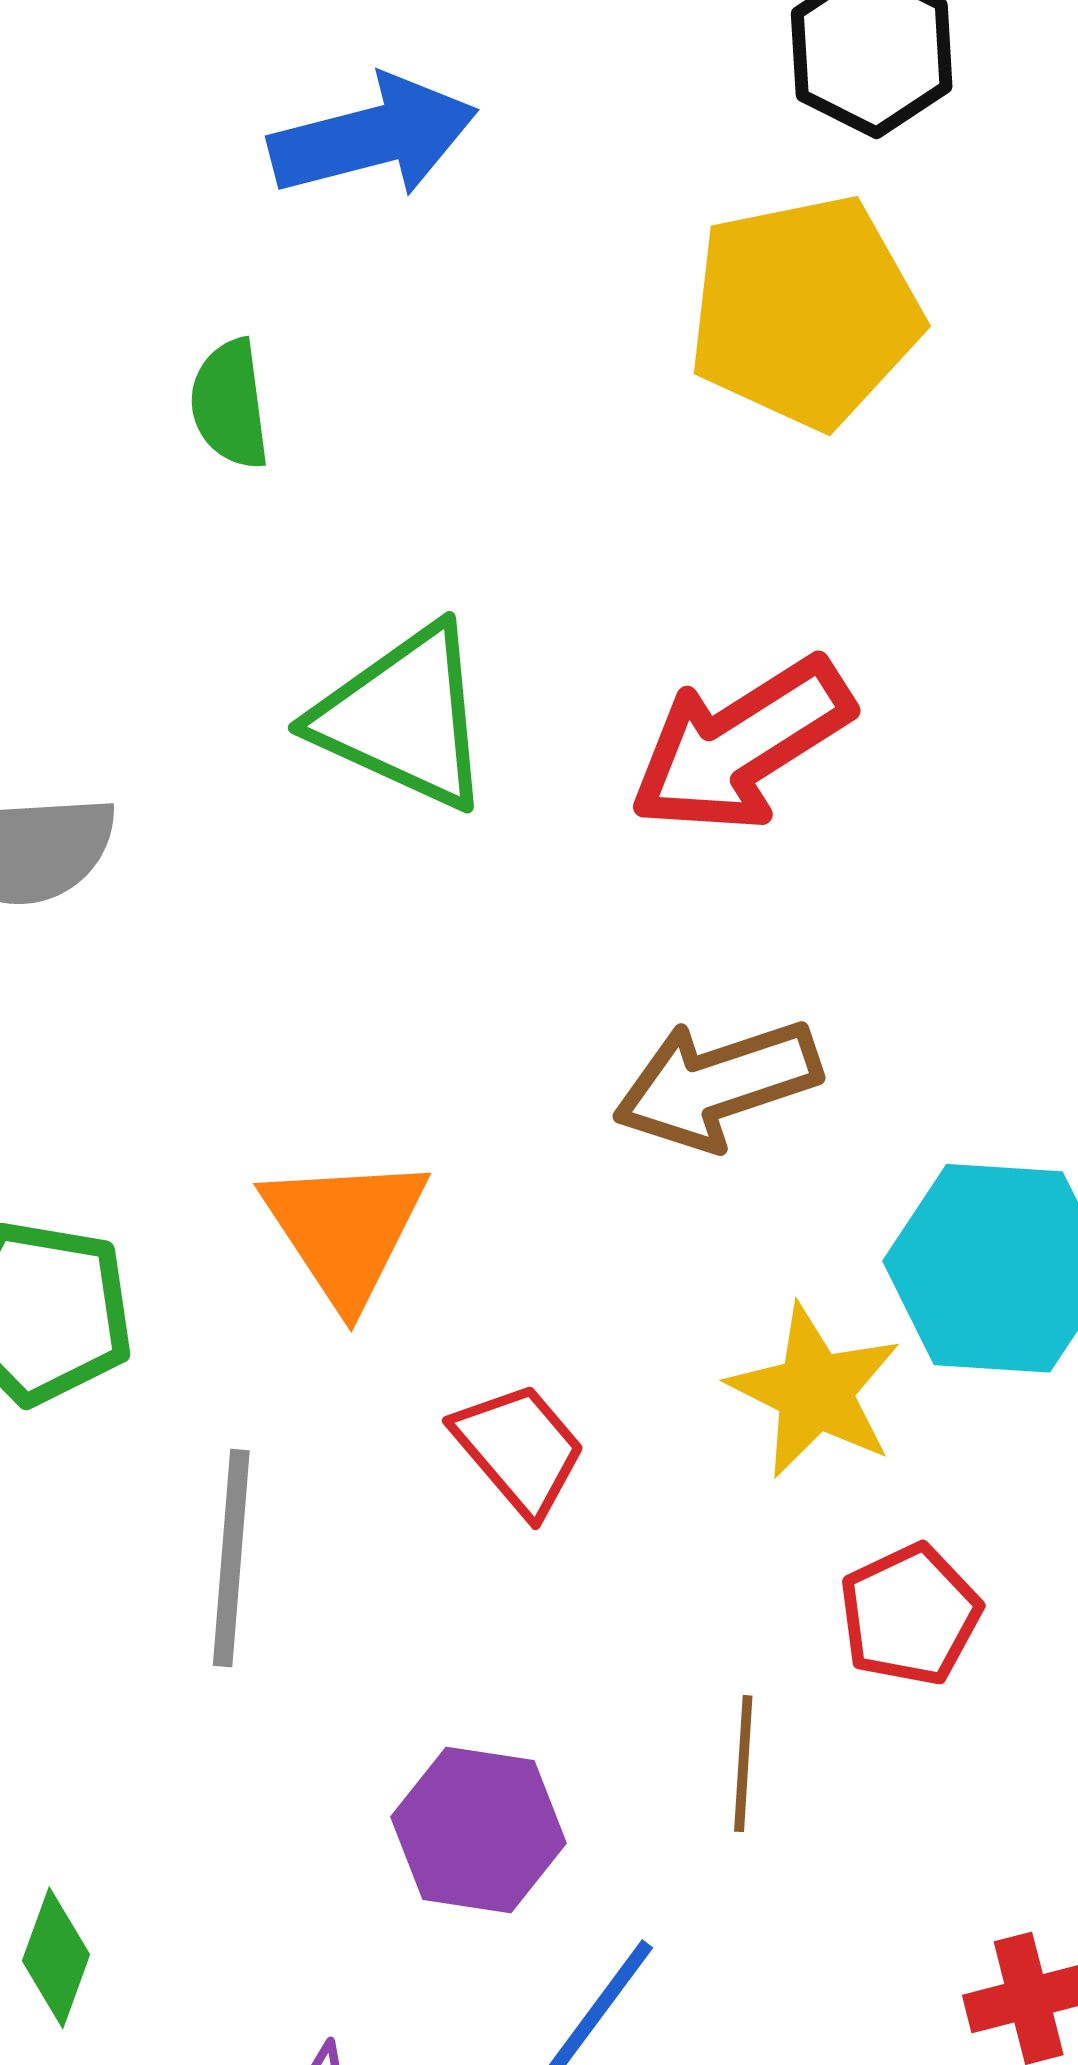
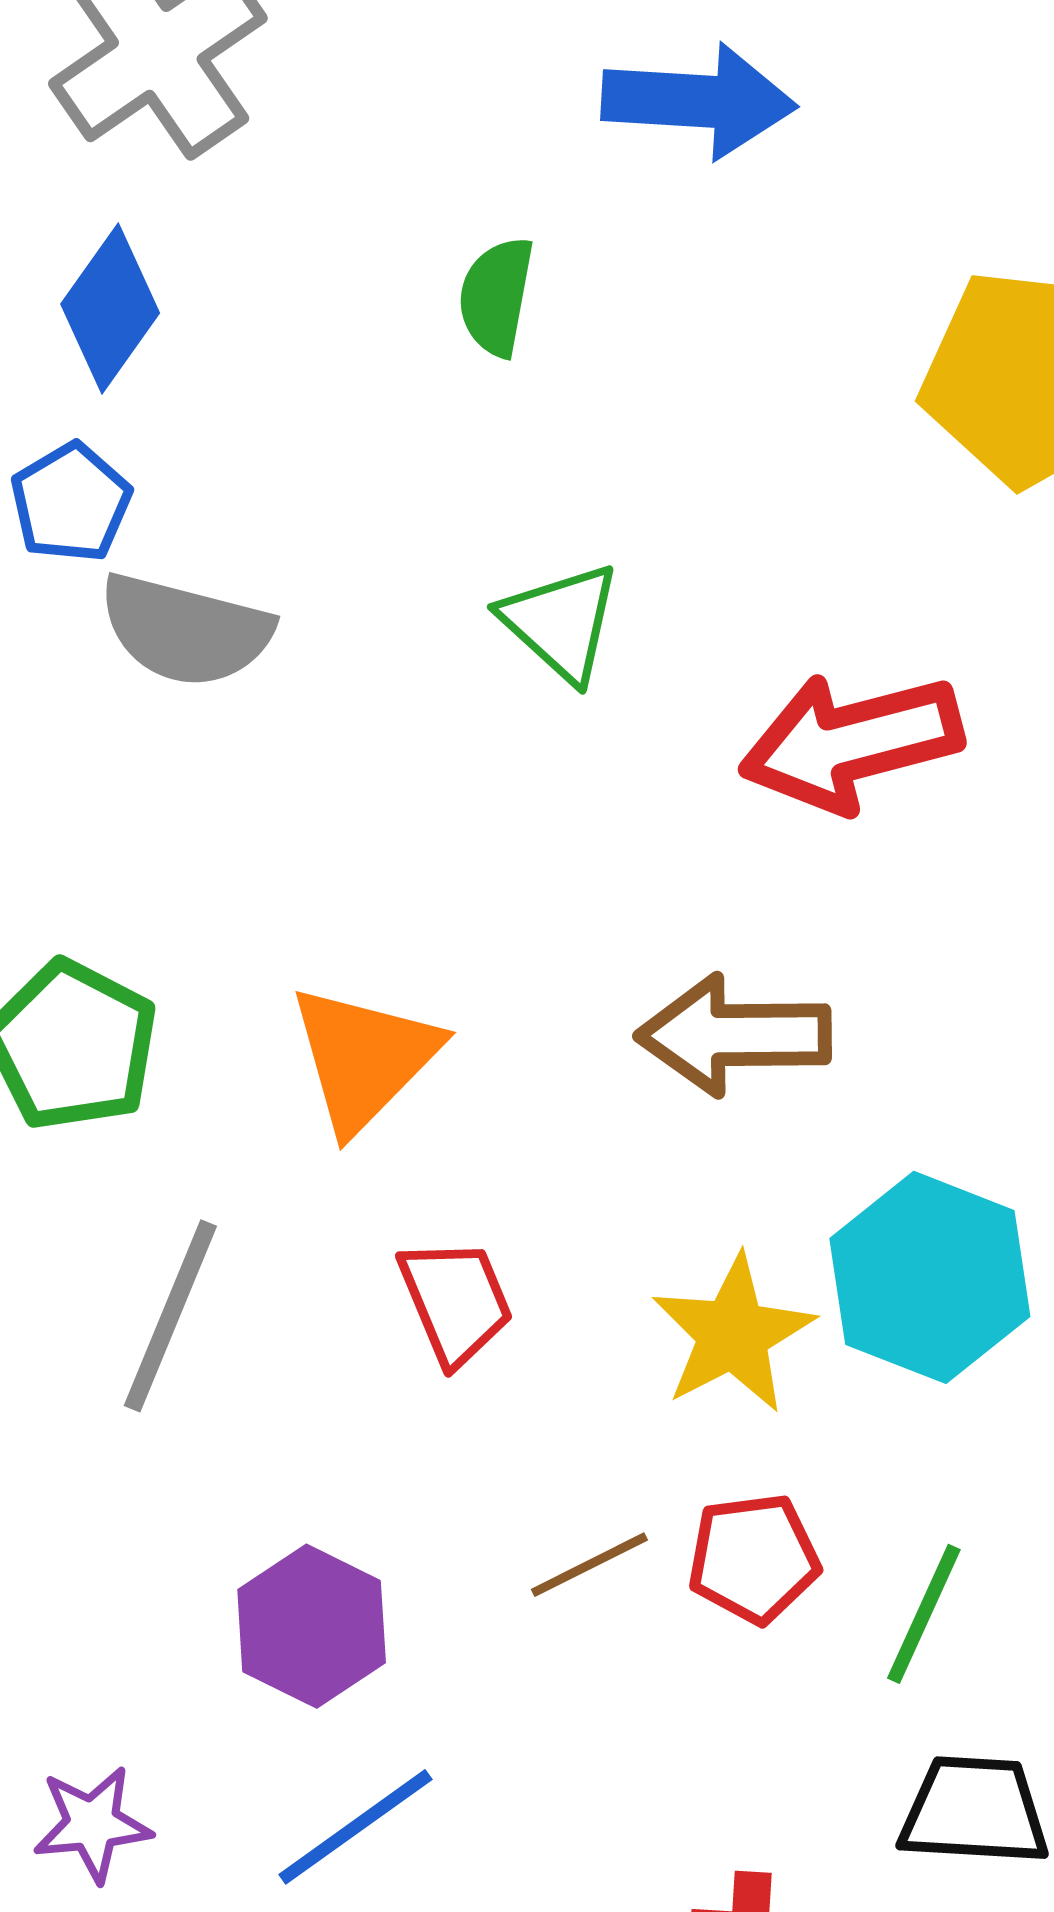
green triangle: (404, 717) -> (561, 622), size x0.7
brown line: (743, 1764) -> (589, 1565), moved, turned 42

